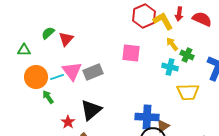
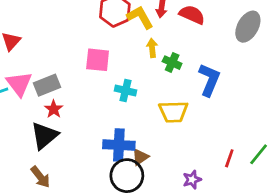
yellow arrow: (172, 44) -> (152, 48), turned 32
cyan cross: (170, 67) -> (126, 90), moved
red star: (68, 122) -> (54, 109), moved

